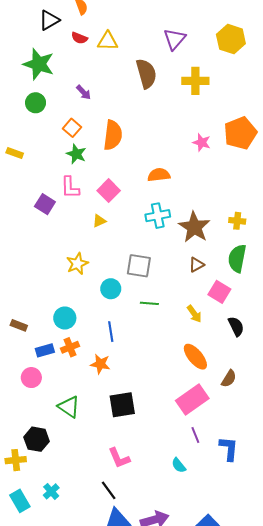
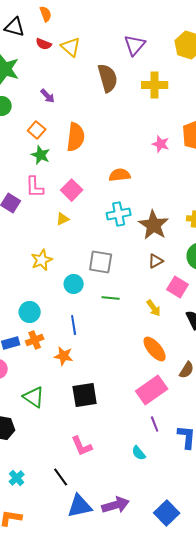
black triangle: (49, 20) -> (15, 27), turned 45
yellow triangle: (108, 41) -> (71, 47), turned 40
black line: (109, 490) -> (61, 477), moved

